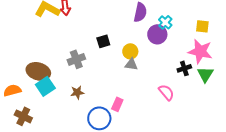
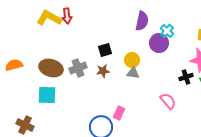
brown ellipse: (38, 71) -> (51, 68), moved
cyan square: (45, 86) -> (47, 95), turned 36
orange semicircle: (12, 90) -> (14, 65), moved
brown star: (77, 92) -> (103, 71), moved

